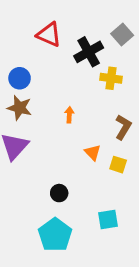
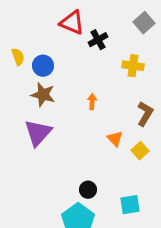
black cross: (89, 52) -> (98, 40), moved, size x0.7
yellow square: (118, 165) -> (140, 151), turned 30
black circle: (59, 193) -> (88, 190), moved

